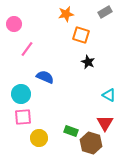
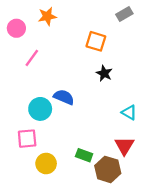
orange star: (66, 14) -> (47, 16), moved
blue semicircle: (45, 77) -> (64, 97), moved
cyan circle: (21, 94) -> (40, 109), moved

